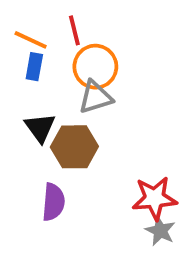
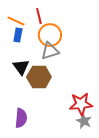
purple semicircle: (53, 202) -> (21, 118), moved

